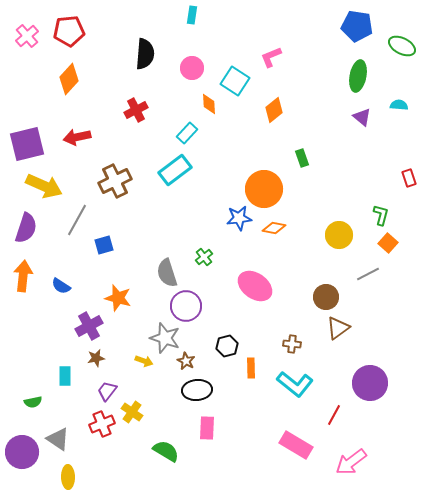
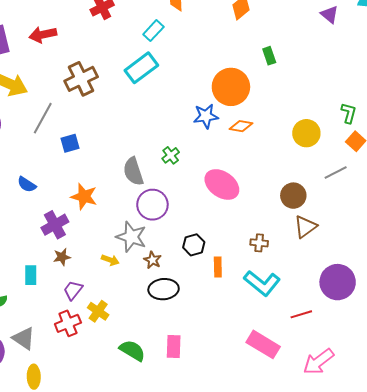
red line: (334, 415) -> (301, 314), turned 45
pink rectangle: (207, 428) -> (174, 346), moved

